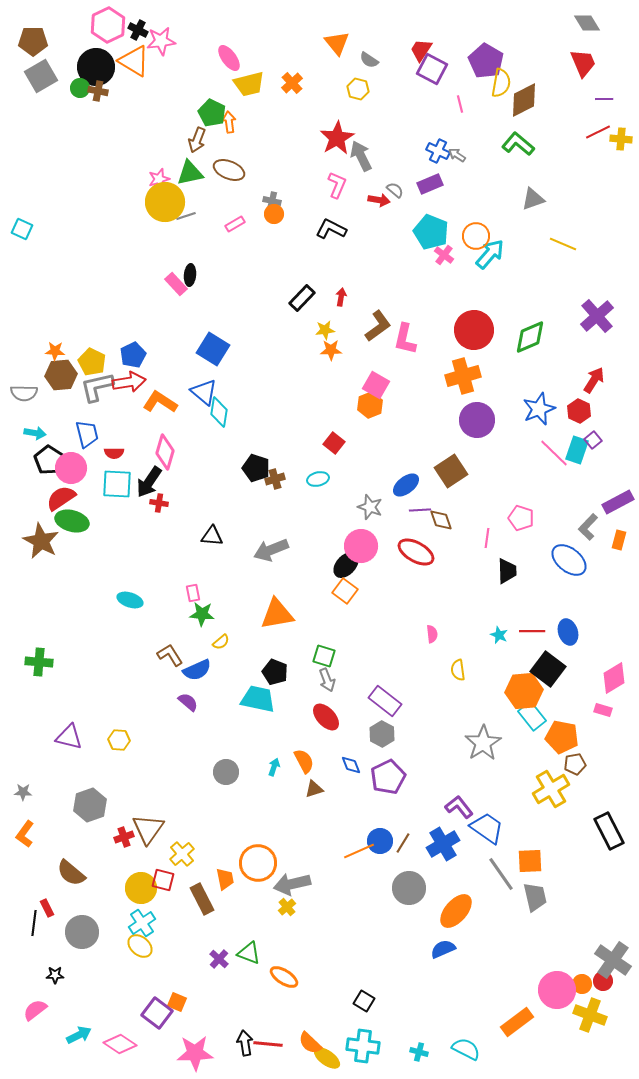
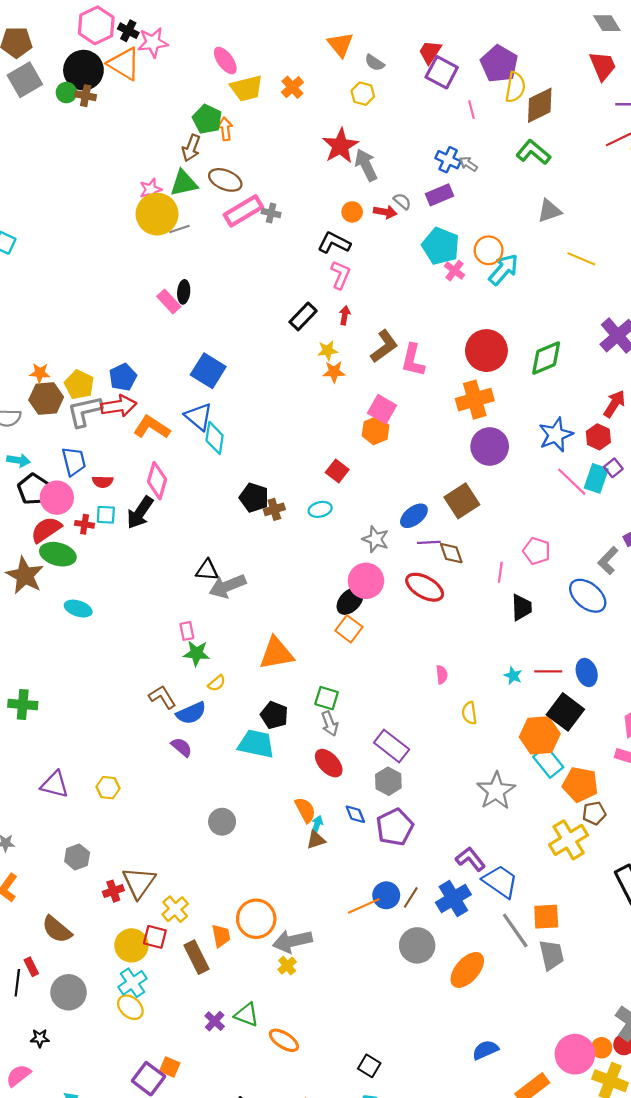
pink L-shape: (337, 185) -> (340, 275), moved
orange circle: (274, 214) -> (352, 212), moved
pink rectangle: (235, 224) -> (243, 211), moved, size x1.8
cyan square: (117, 484) -> (106, 515), size x0.6
red cross: (159, 503) -> (85, 524), moved
gray arrow: (271, 550) -> (227, 586), moved
cyan ellipse: (130, 600) -> (78, 609), moved
cyan arrow: (274, 767) -> (317, 825), moved
gray hexagon: (90, 805) -> (77, 857), size x0.7
blue semicircle: (443, 949) -> (485, 1050), moved

